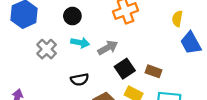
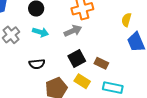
gray arrow: (108, 48) -> (73, 31), moved

